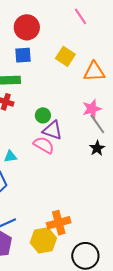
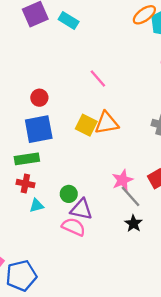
red circle: (27, 27) -> (39, 98), size x0.6
blue square: (23, 55) -> (39, 129), size x1.5
orange triangle: (94, 72) -> (107, 123), moved
cyan triangle: (10, 156) -> (37, 206), moved

